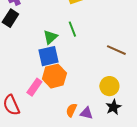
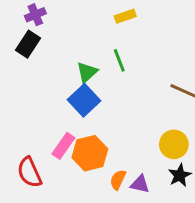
blue square: (48, 56) -> (84, 100), turned -30
orange hexagon: (54, 76) -> (90, 153), moved

